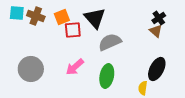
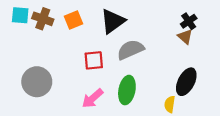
black triangle: (95, 18) -> (113, 21), turned 35
red square: (73, 30) -> (94, 60), moved
pink arrow: (75, 67) -> (93, 98), moved

